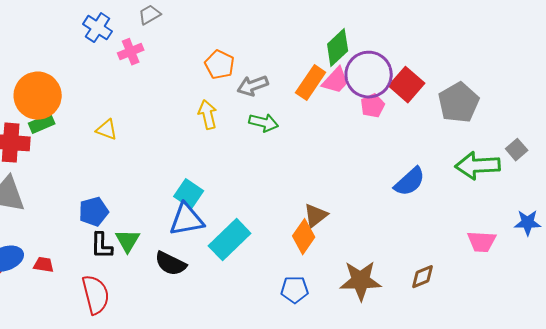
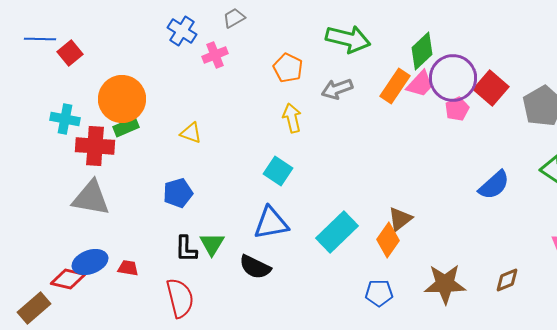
orange pentagon: (220, 65) -> (288, 68), moved
green arrow: (264, 123) -> (348, 39), moved, size x1.5
cyan square: (189, 194) -> (278, 171), moved
blue pentagon: (94, 212) -> (178, 193), moved
cyan rectangle: (230, 240) -> (337, 232), moved

